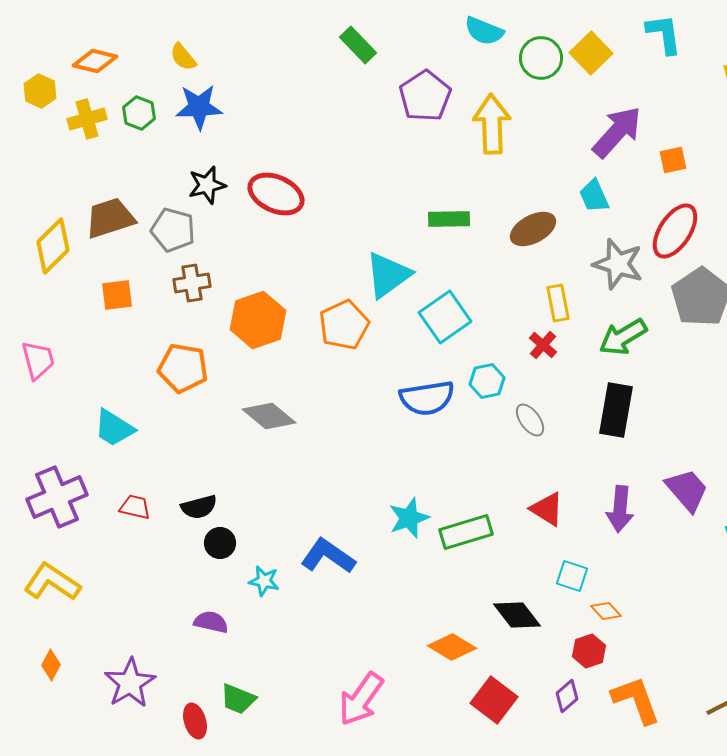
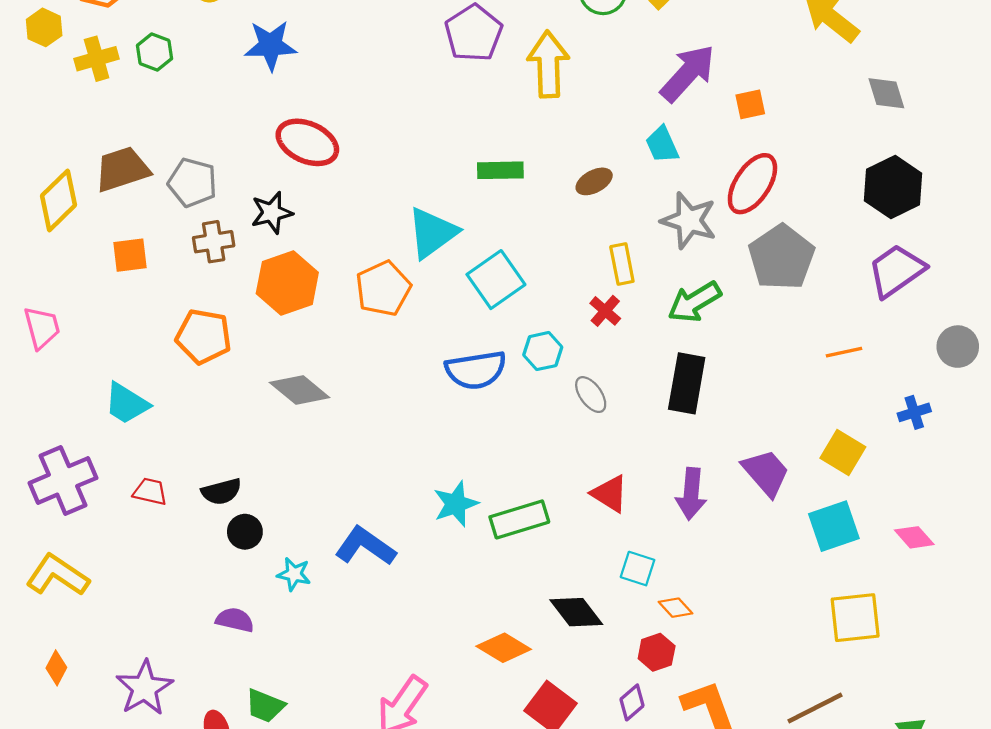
blue star: (199, 107) -> (271, 45), moved
black star: (207, 185) -> (272, 213), moved
brown ellipse: (533, 229) -> (594, 181), size x0.7

